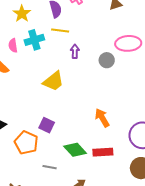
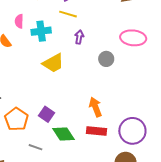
cyan cross: (34, 40) -> (41, 31), moved
gray circle: (107, 60) -> (106, 59), moved
purple square: (47, 125) -> (46, 114), moved
red rectangle: (103, 152) -> (96, 131), moved

